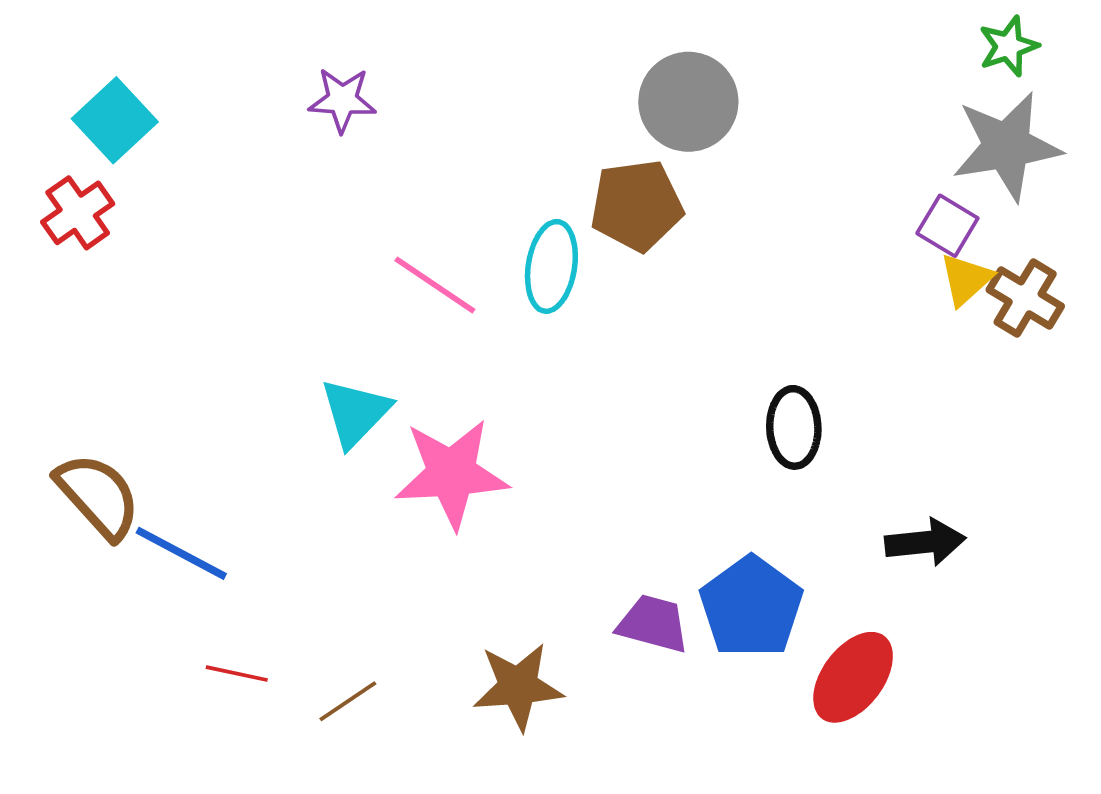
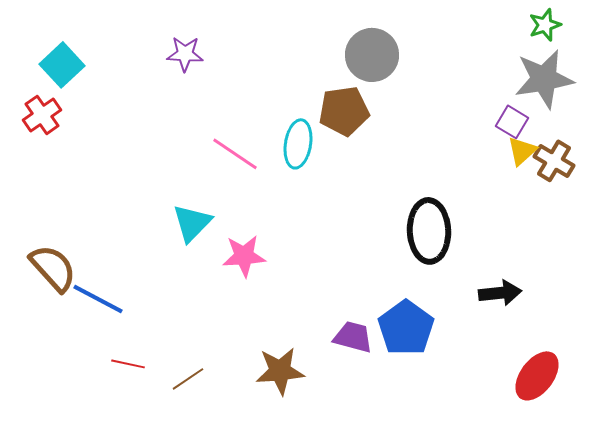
black ellipse: (794, 427) -> (429, 231), size x1.5
pink star: (451, 474) -> (244, 256), size x0.7
red ellipse: (853, 677) -> (537, 376), moved

